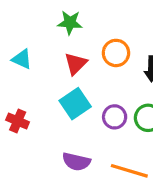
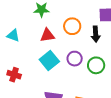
red triangle: (76, 64) -> (47, 35), turned 42
purple circle: (115, 117) -> (75, 59), moved

